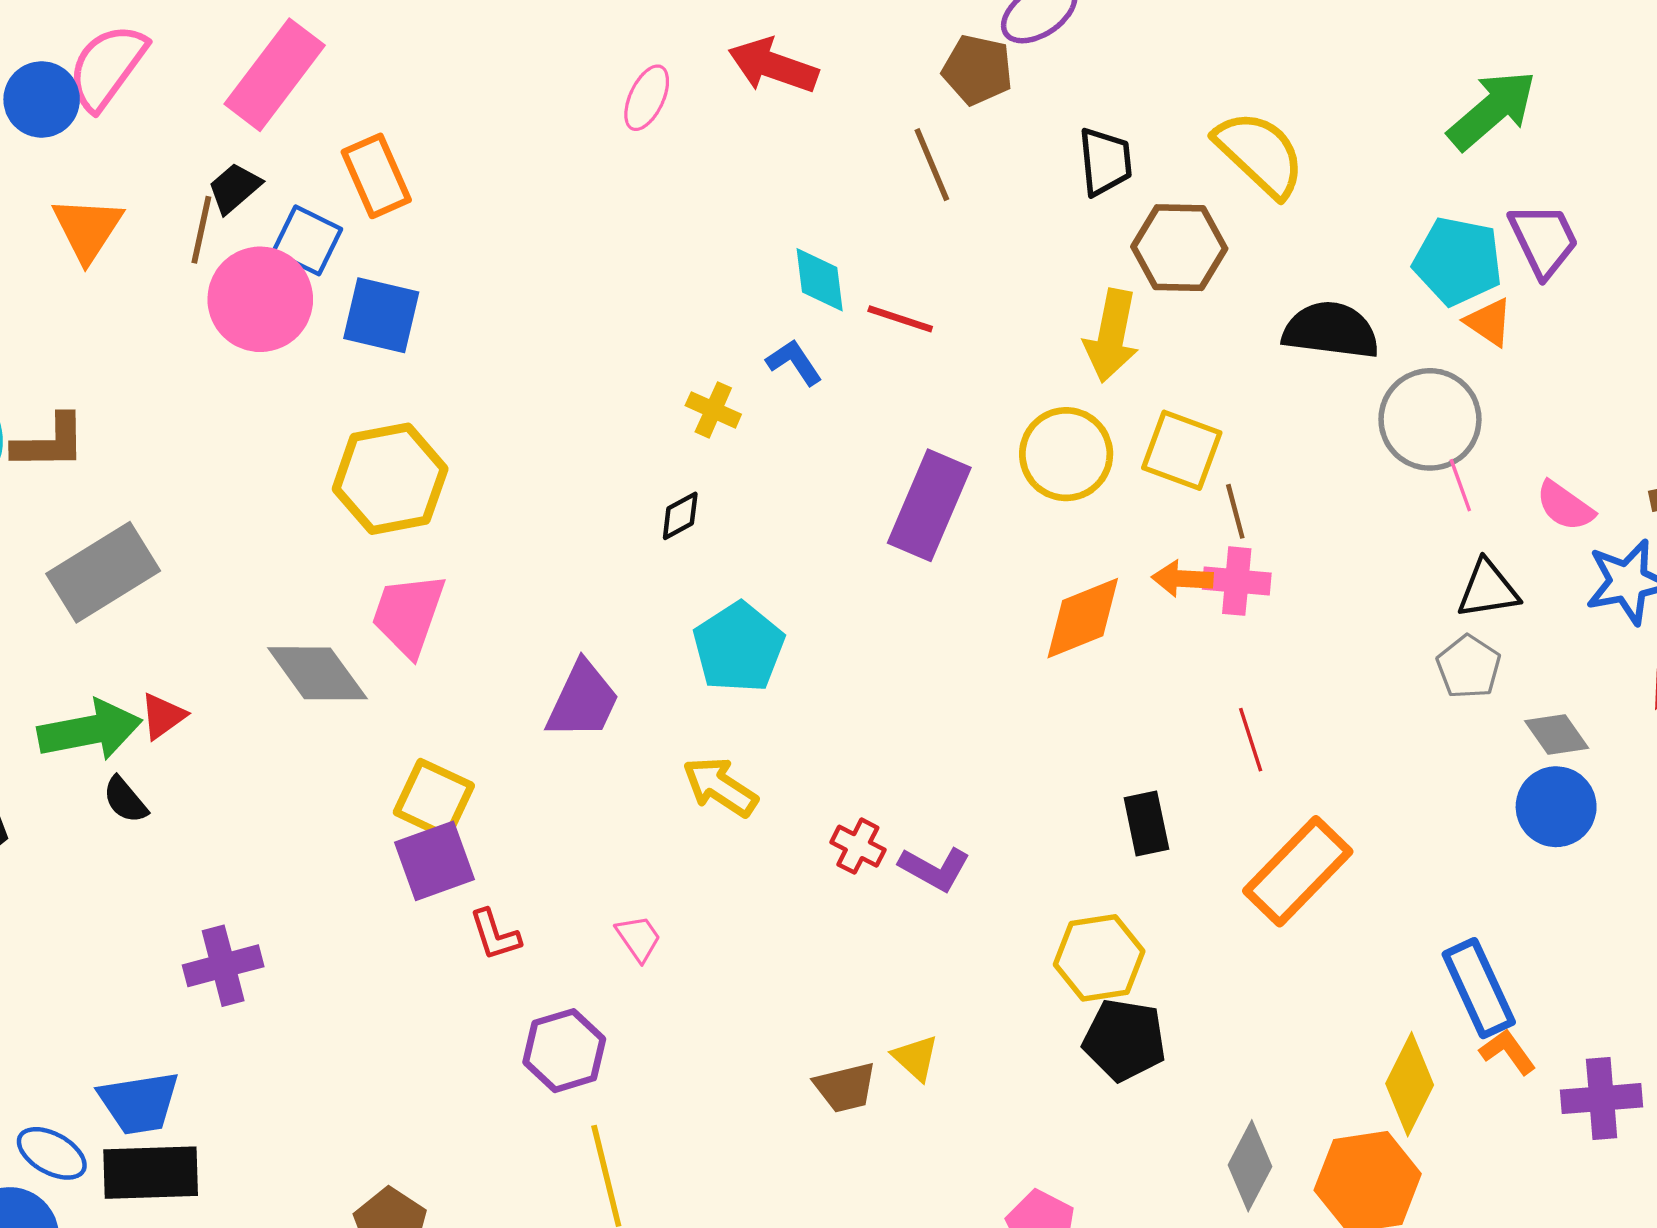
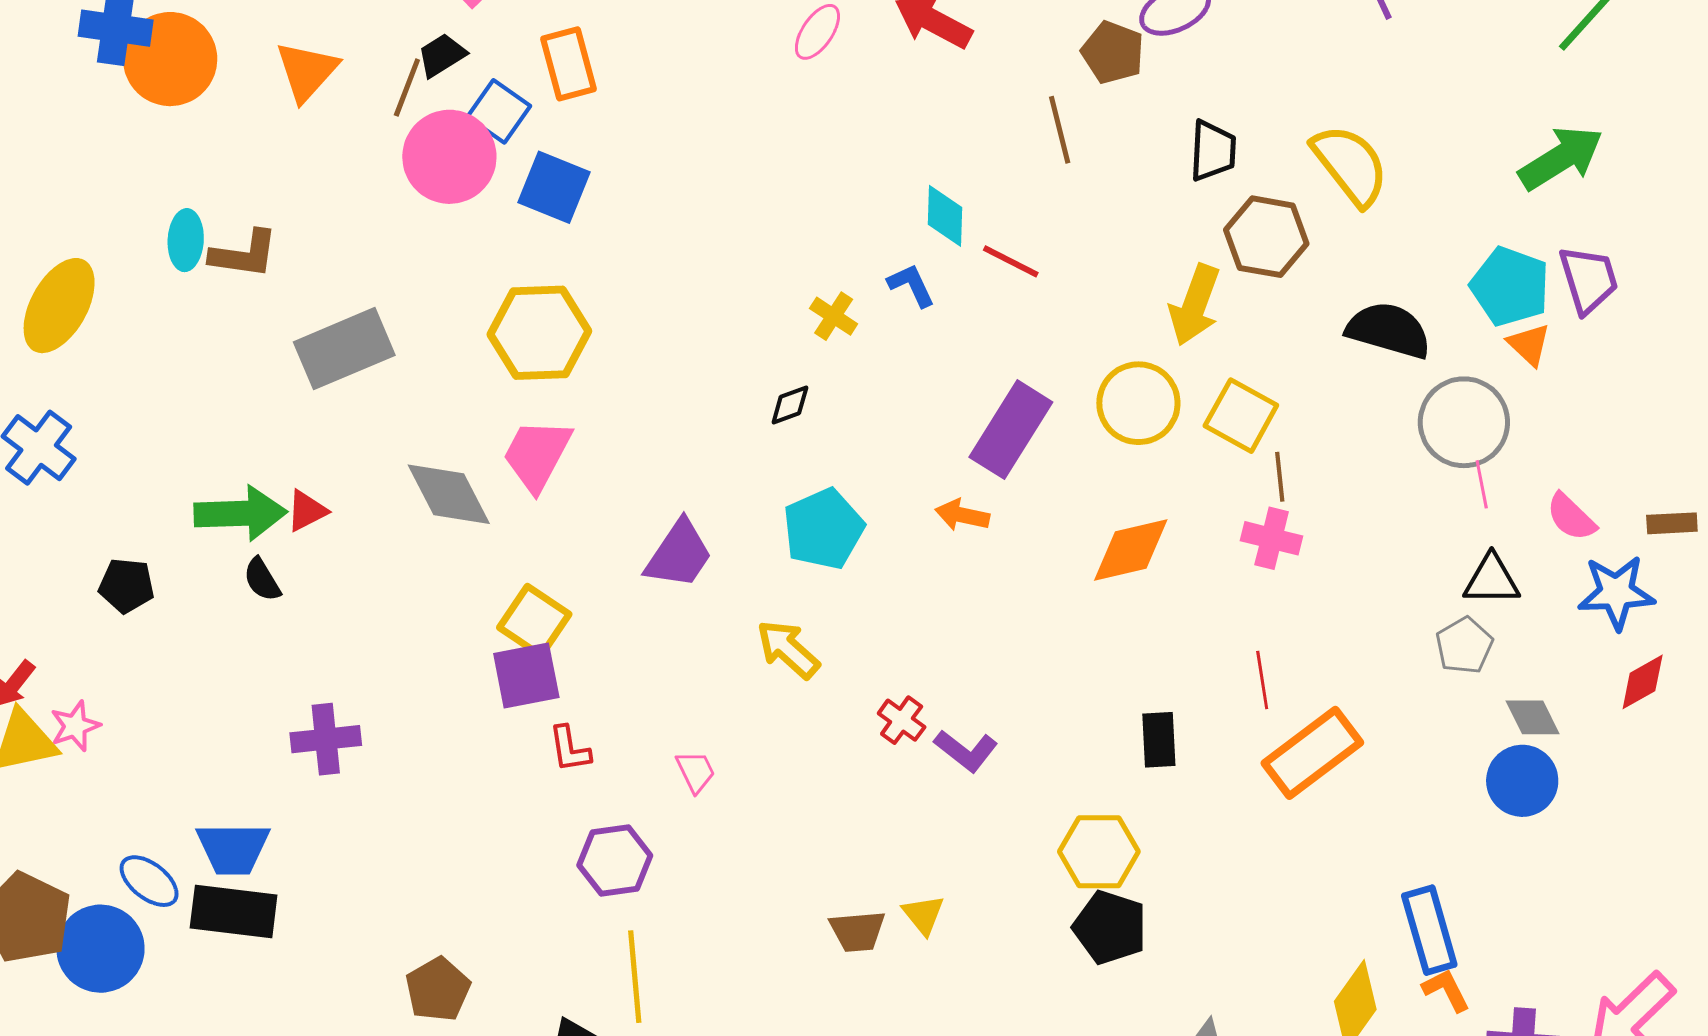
gray rectangle: (103, 572) -> (344, 349), moved
orange arrow: (1182, 579) -> (962, 515), moved
orange rectangle: (1298, 871) -> (1312, 753), moved

